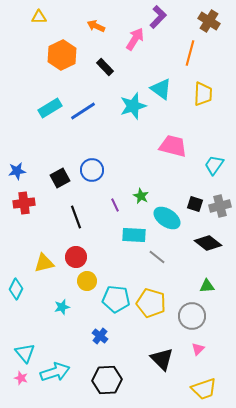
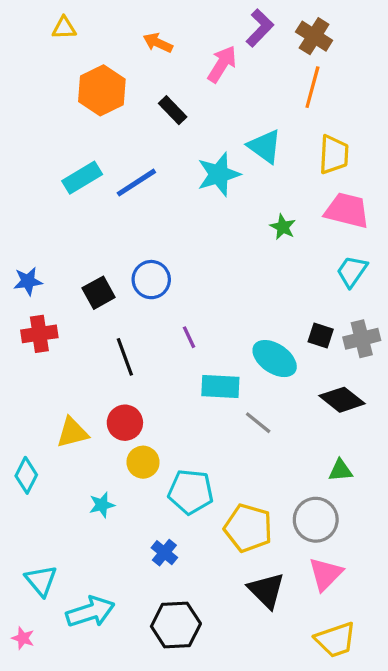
brown cross: (209, 21) -> (314, 36), moved
pink trapezoid: (173, 146) -> (347, 210), moved
green star: (141, 196) -> (283, 227), moved
yellow pentagon: (151, 303) -> (248, 528), moved
pink triangle: (198, 349) -> (326, 574), size x1.6
pink star: (21, 378) -> (23, 638), moved

